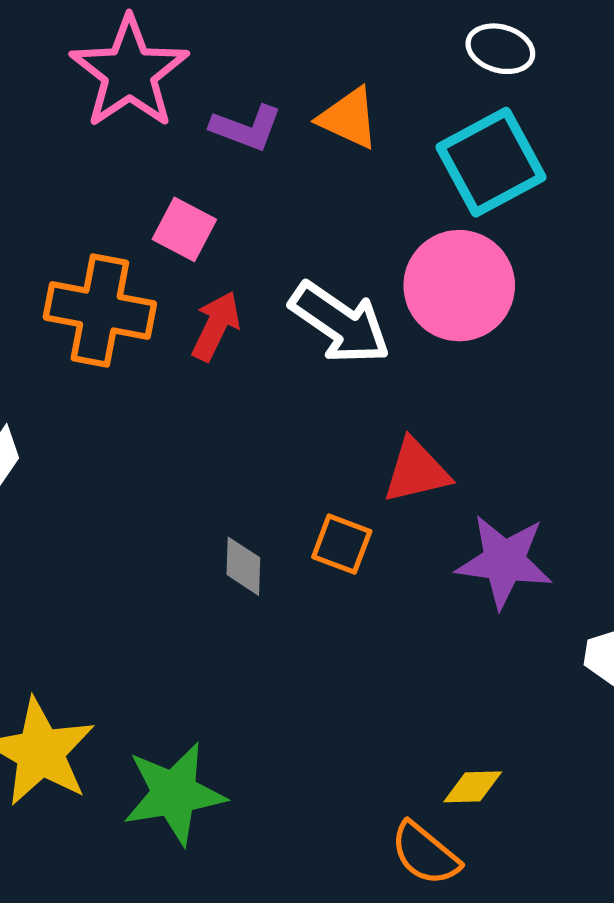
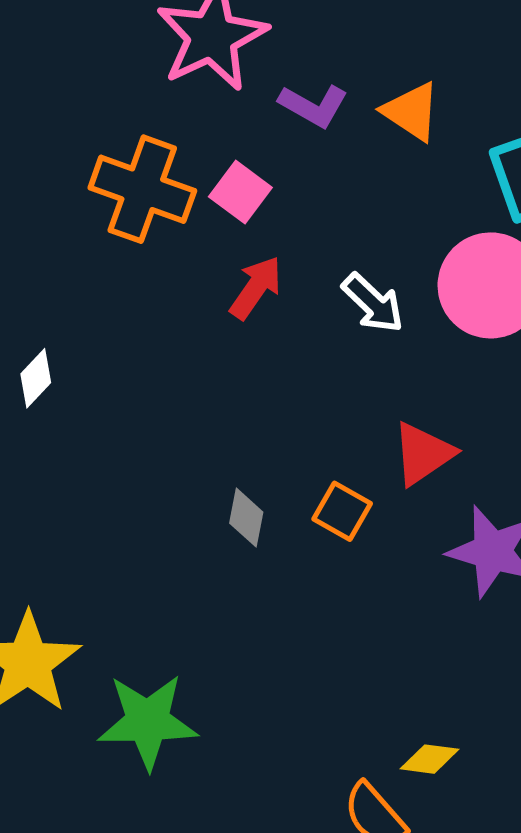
orange cross: (100, 311) -> (142, 189), moved
white arrow: (340, 323) -> (373, 303), size x0.7
red triangle: (416, 471) -> (423, 454), turned -30

